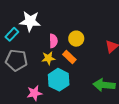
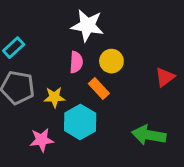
white star: (30, 21) -> (87, 26), moved
yellow star: (48, 58) -> (54, 97), moved

